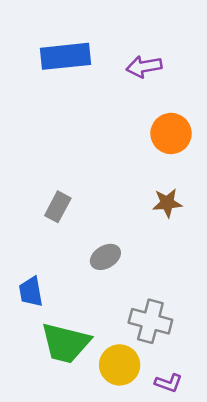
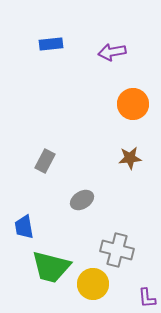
blue rectangle: (66, 56) -> (51, 44), size x0.6
purple L-shape: (168, 383) -> (147, 298), moved, turned 65

